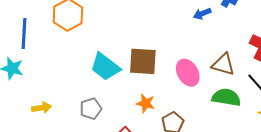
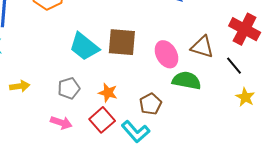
green semicircle: (226, 97) -> (187, 80), moved
orange star: (146, 103) -> (108, 93), moved

